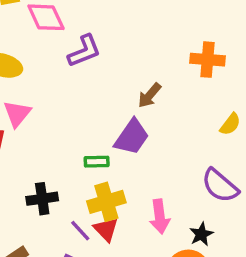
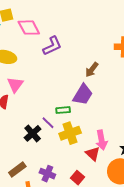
black cross: (42, 199) -> (33, 133), turned -30
red triangle: (106, 229) -> (93, 154), moved
purple line: (80, 231) -> (48, 123), moved

